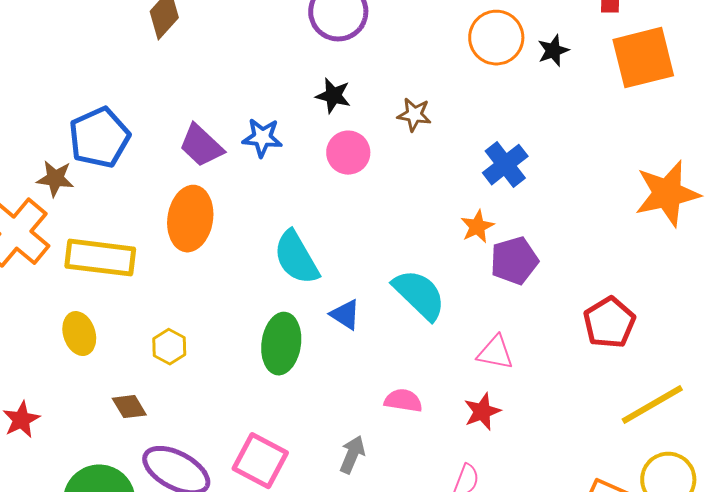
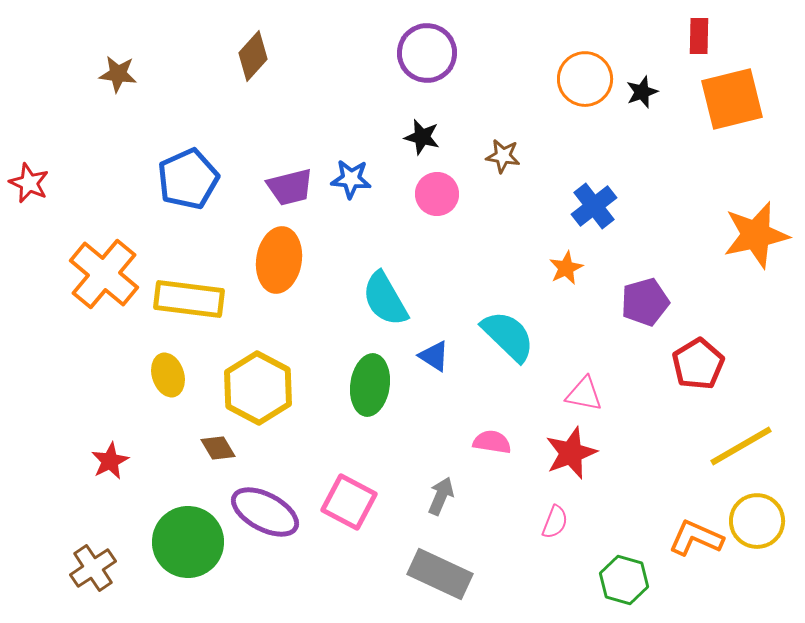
purple trapezoid: (201, 146) -> (290, 187), turned -57
brown star: (55, 179) -> (118, 74), moved
purple pentagon: (514, 261) -> (645, 302), moved
yellow hexagon: (169, 347) -> (258, 388), size x2.0
red star: (482, 412) -> (571, 453), size x1.4

